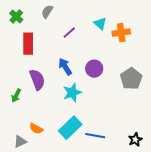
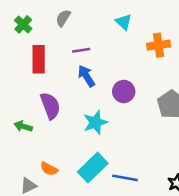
cyan triangle: (100, 24) -> (124, 22), moved
purple line: (69, 33) -> (81, 50), moved, turned 32
blue arrow: (65, 67) -> (86, 76), moved
green arrow: (16, 96) -> (23, 126), turned 80

